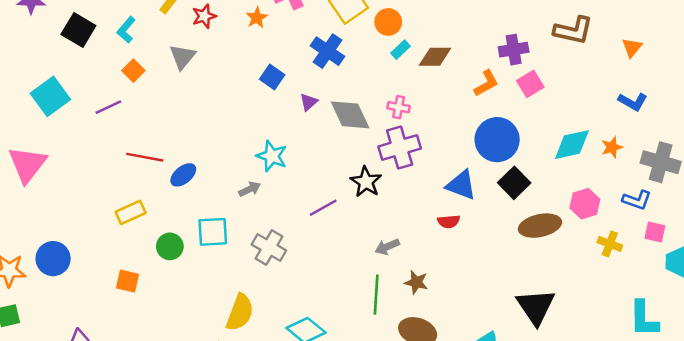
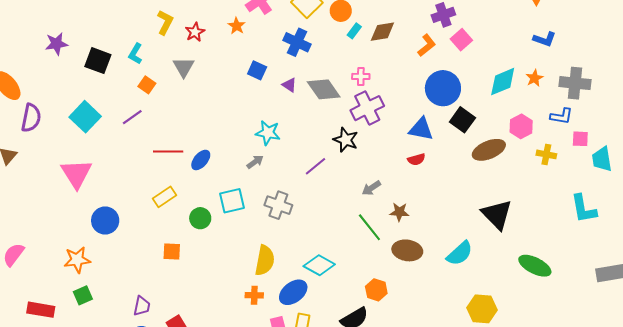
purple triangle: (309, 102) -> (289, 85), turned -35
blue circle: (53, 259) -> (105, 221), moved
green line: (376, 295) -> (369, 227), turned -32

